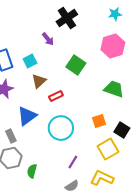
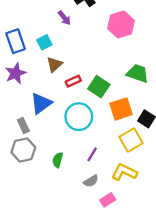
pink hexagon: (113, 46) -> (121, 25), moved
green square: (76, 65) -> (99, 87), moved
orange square: (99, 121) -> (121, 109), size x1.5
green semicircle: (32, 171) -> (58, 160), moved

